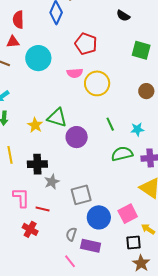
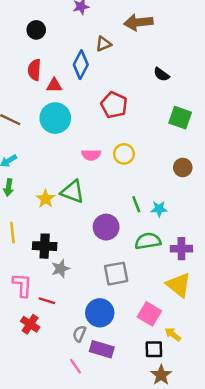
red triangle: (13, 42) -> (54, 85), moved
pink semicircle: (75, 73) -> (91, 155), moved
yellow circle: (97, 83) -> (124, 154), size x0.7
cyan star: (137, 129) -> (159, 209), moved
purple circle: (77, 137) -> (106, 227), moved
gray square: (81, 195) -> (116, 274), moved
pink square: (128, 214) -> (149, 314), turned -36
blue circle: (99, 217) -> (100, 313), moved

